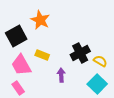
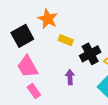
yellow rectangle: (42, 55) -> (66, 40), moved
pink rectangle: (18, 88) -> (34, 91), moved

